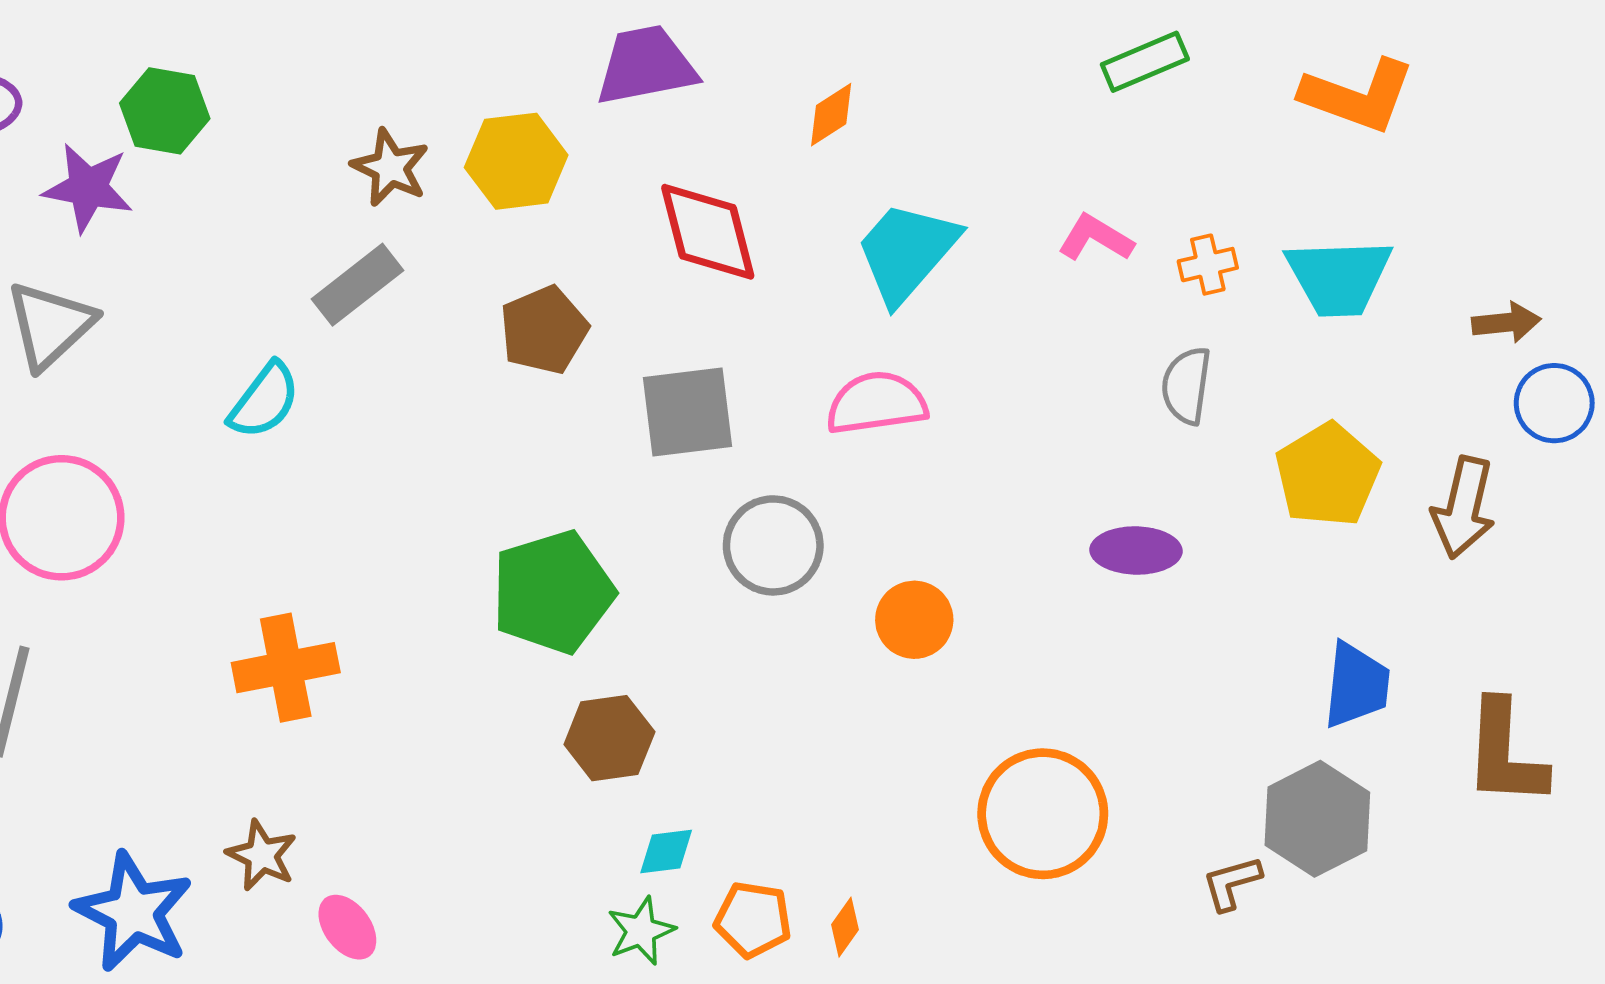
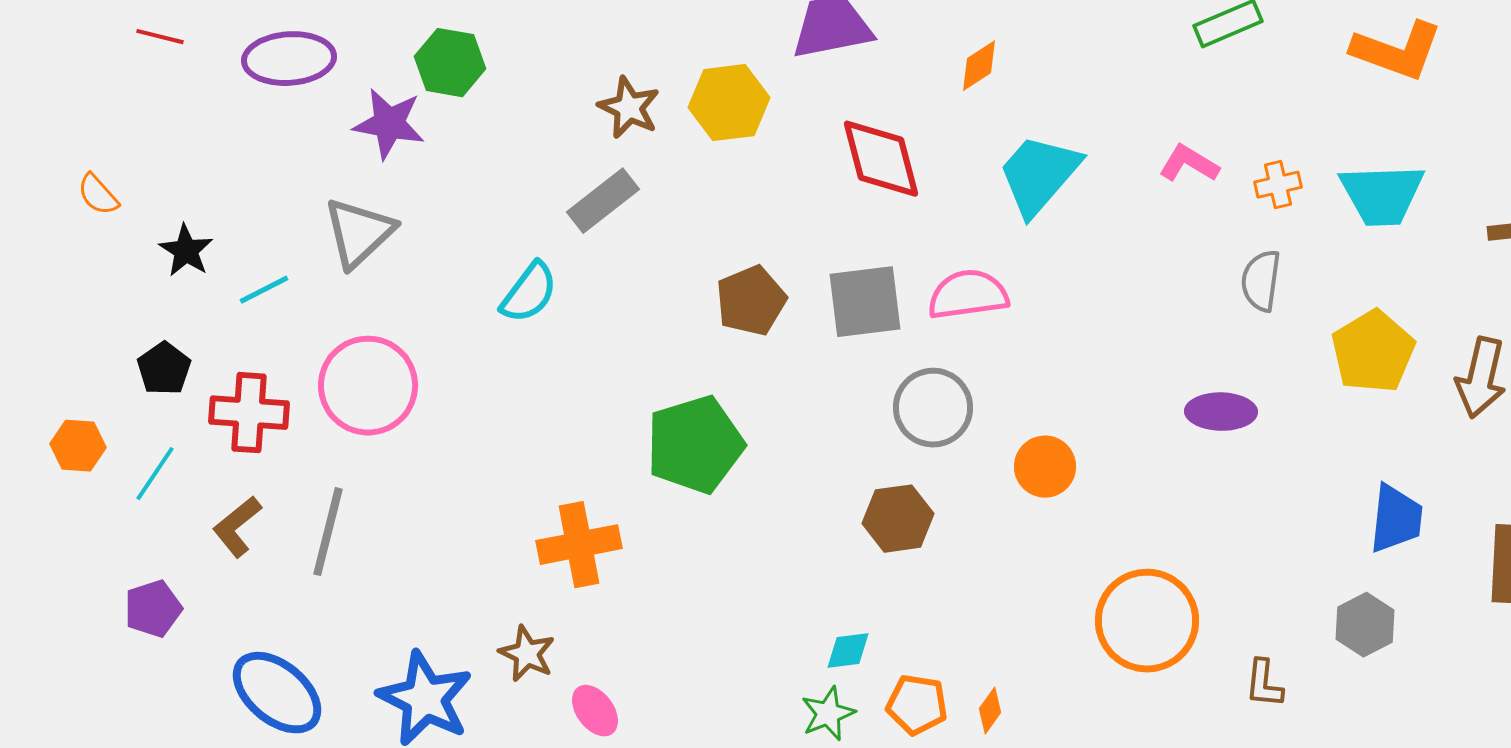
brown pentagon: (544, 330) -> (751, 301), moved
pink semicircle: (876, 403) -> (968, 295), moved
green pentagon: (553, 592) -> (695, 445), moved
orange cross: (286, 668) -> (579, 545), moved
brown hexagon: (609, 738) -> (898, 519), moved
gray hexagon: (1317, 819) -> (1365, 625), size x0.7
brown L-shape: (1232, 883) -> (1264, 684), moved, turned -68

